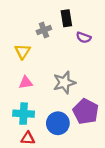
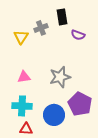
yellow triangle: (22, 51) -> (21, 37), moved

